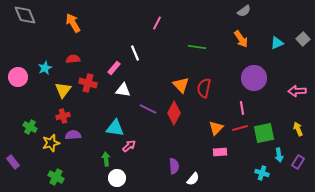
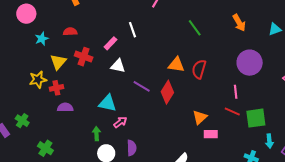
green line: (197, 47) -> (195, 28), turned 42
pink circle: (18, 77) -> (26, 14), moved
orange triangle: (181, 85) -> (176, 65), turned -42
green cross: (30, 127) -> (22, 121), moved
orange triangle: (216, 128) -> (200, 117), moved
red line: (240, 128) -> (232, 112), turned 35
yellow star: (51, 143) -> (38, 80), moved
purple semicircle: (174, 166) -> (132, 148), moved

